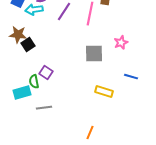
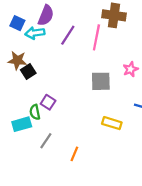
gray line: (44, 108) -> (46, 141), turned -49
orange line: (90, 133) -> (74, 154), moved

